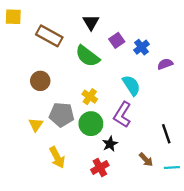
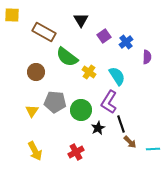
green semicircle: (87, 56) -> (67, 57), moved
purple semicircle: (165, 64) -> (147, 57), turned 112
yellow cross: (90, 97) -> (89, 72), moved
black line: (166, 134) -> (121, 124), moved
yellow arrow: (57, 157) -> (35, 151), moved
red cross: (100, 168) -> (76, 152), moved

